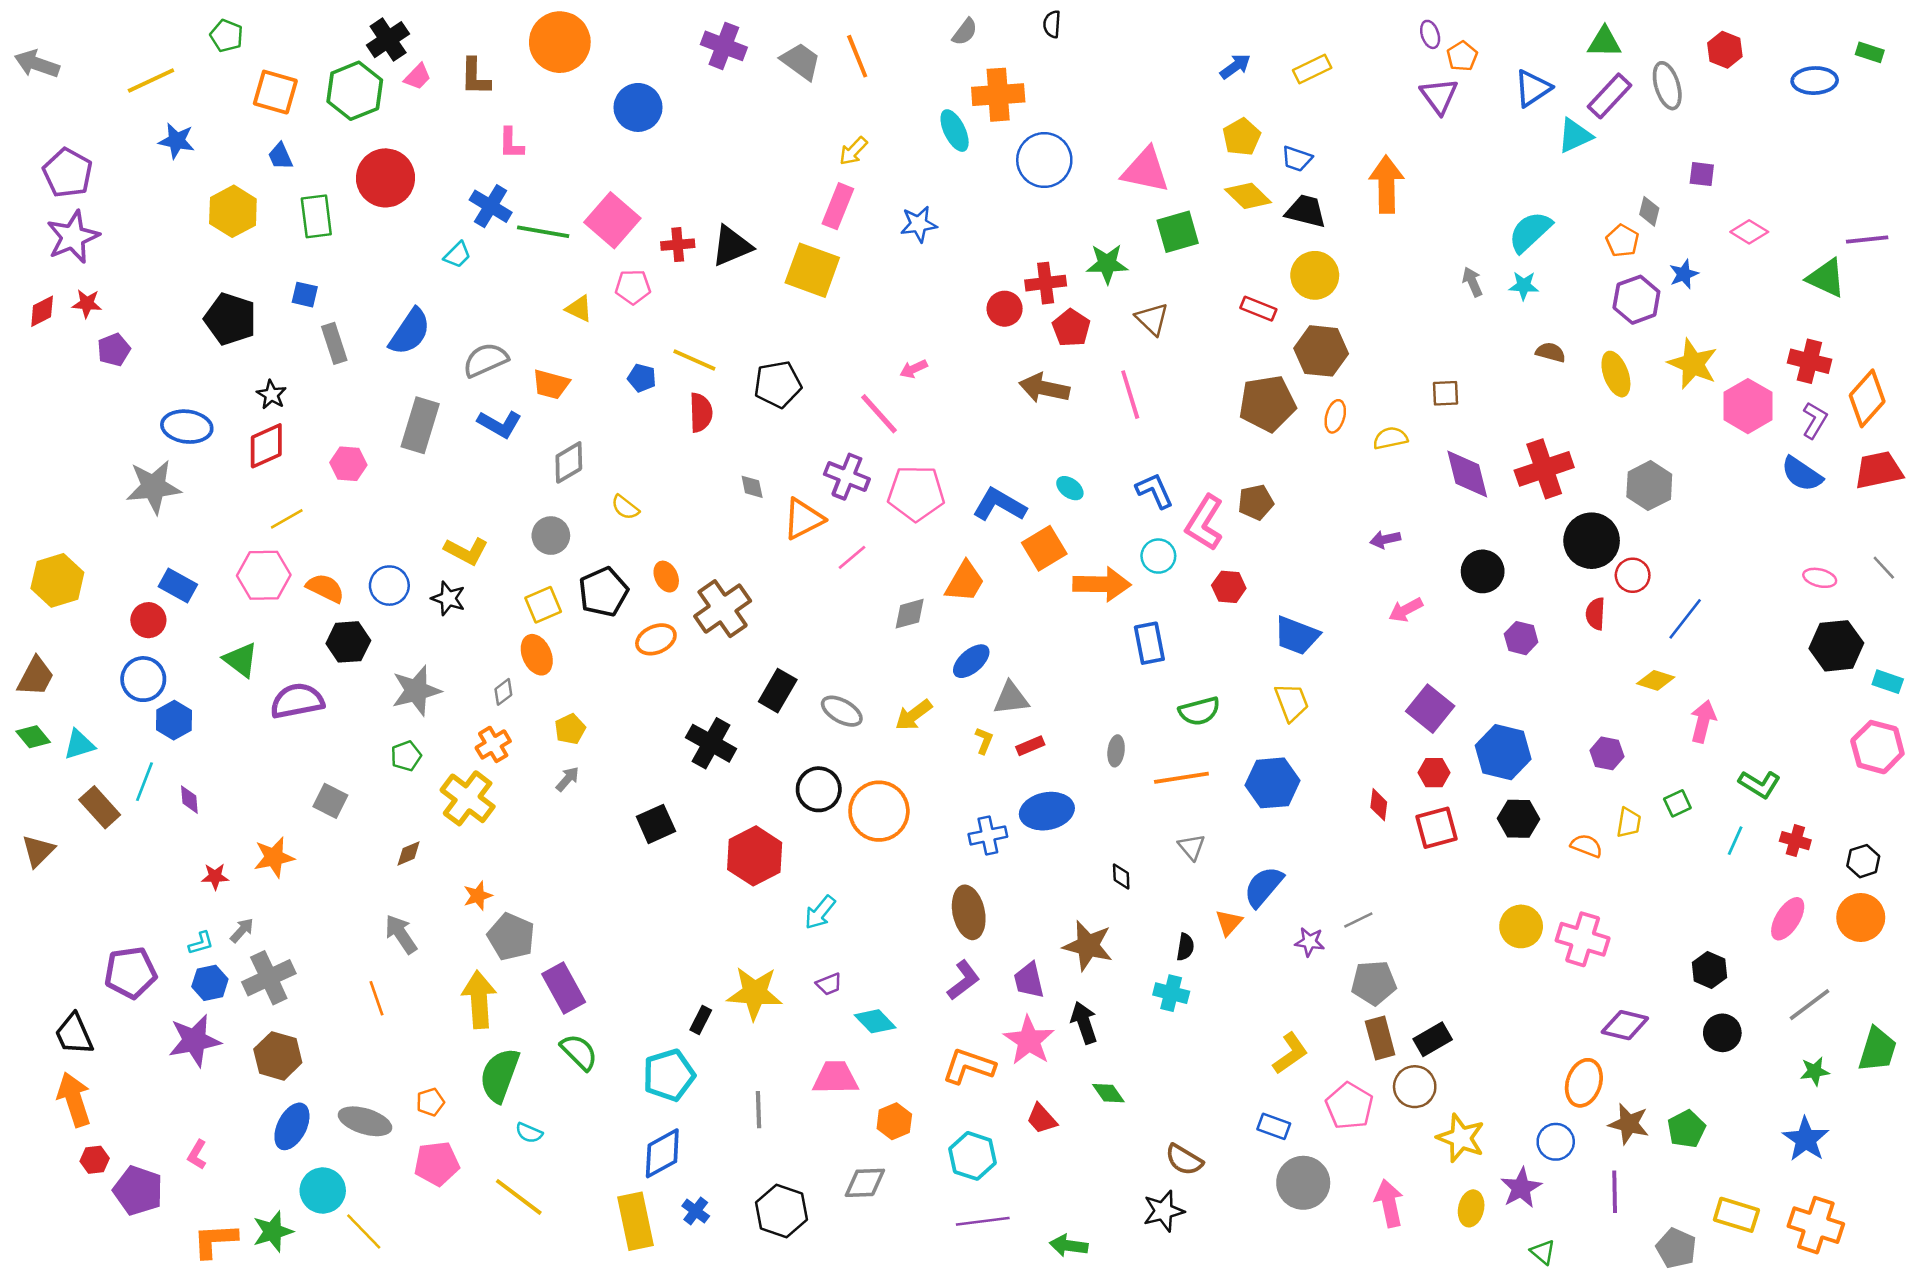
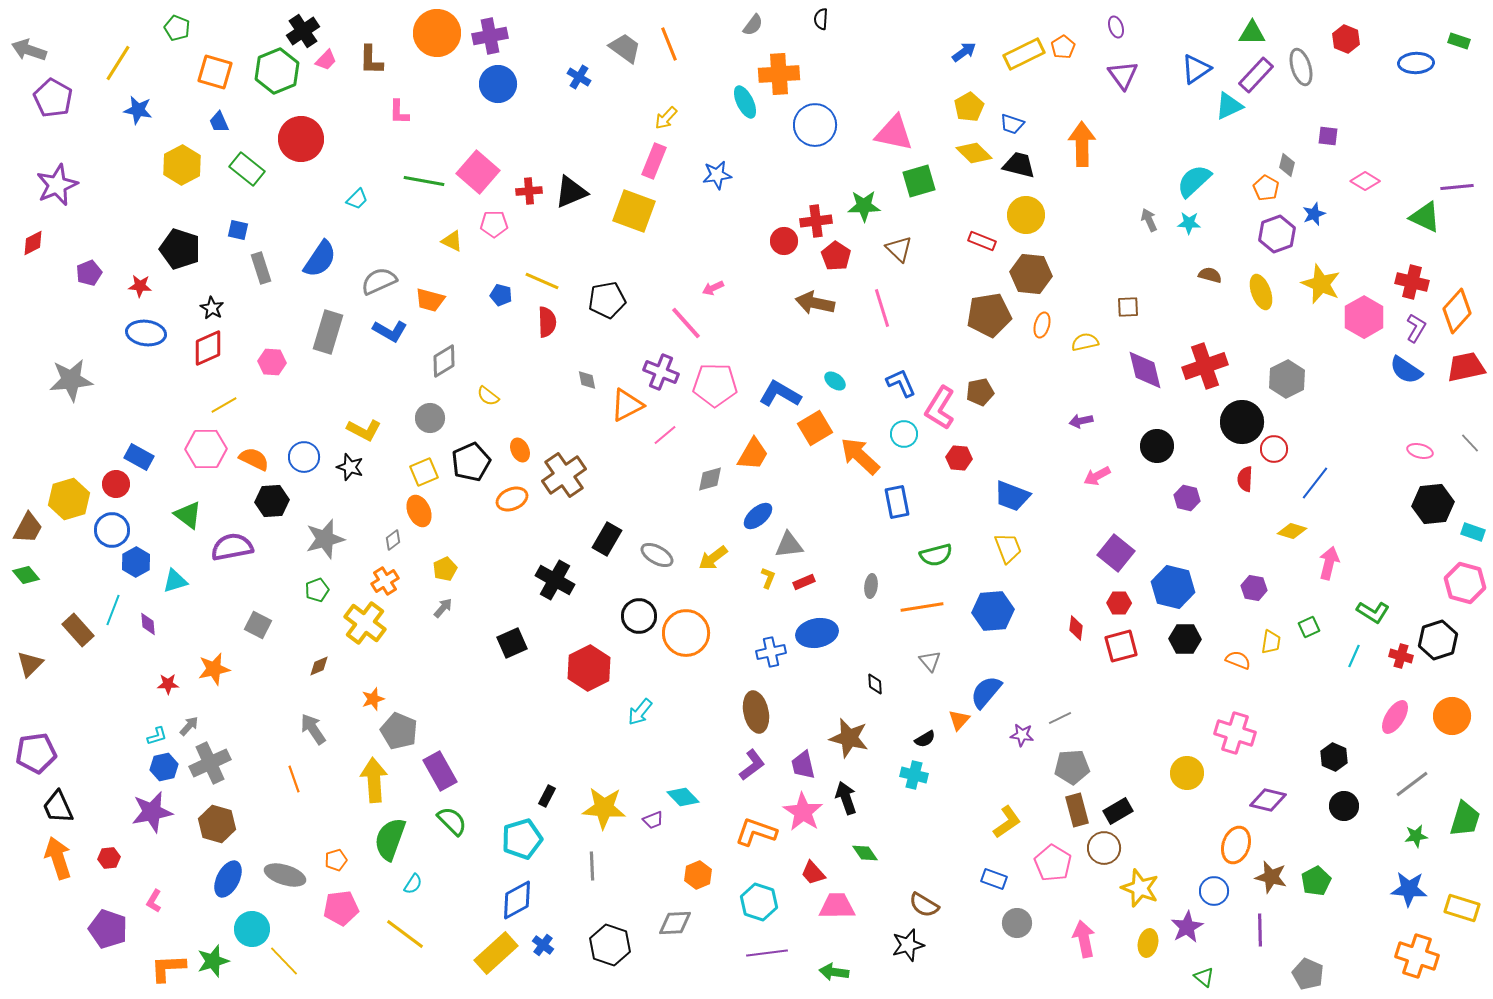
purple cross: (724, 46) -> (490, 36), moved, turned -32
orange pentagon: (1462, 56) -> (1063, 47), moved
yellow rectangle: (1312, 69) -> (1024, 54), size x1.4
yellow line: (151, 81) -> (118, 63), turned -33
purple pentagon: (68, 173) -> (53, 98), moved
blue cross: (491, 206) -> (579, 77), moved, size x0.7
green rectangle: (316, 216) -> (247, 169), turned -44
red star: (87, 304) -> (140, 286), moved
gray star: (154, 487) -> (71, 380), moved
yellow hexagon: (57, 580) -> (69, 499), moved
orange arrow: (1102, 584) -> (860, 456), turned -138
cyan triangle: (79, 744) -> (175, 581), moved
black hexagon: (1863, 861) -> (1438, 640), moved, size x1.5
yellow circle: (1521, 926) -> (1187, 773), moved
black semicircle: (1185, 947) -> (925, 739), turned 50
purple pentagon: (130, 973) -> (36, 753), moved
purple trapezoid: (829, 984) -> (653, 820), moved
yellow star: (755, 993) -> (604, 808), moved
pink trapezoid: (835, 1078) -> (837, 906), moved
cyan semicircle: (529, 1133) -> (413, 884), turned -80
blue star: (1806, 1139) -> (1409, 889), turned -30
red hexagon: (95, 1160) -> (109, 858), moved
gray circle: (1303, 1183) -> (1017, 923), size x0.7
yellow rectangle: (1736, 1215) -> (1462, 908), moved
yellow rectangle: (635, 1221) -> (496, 953), turned 60

